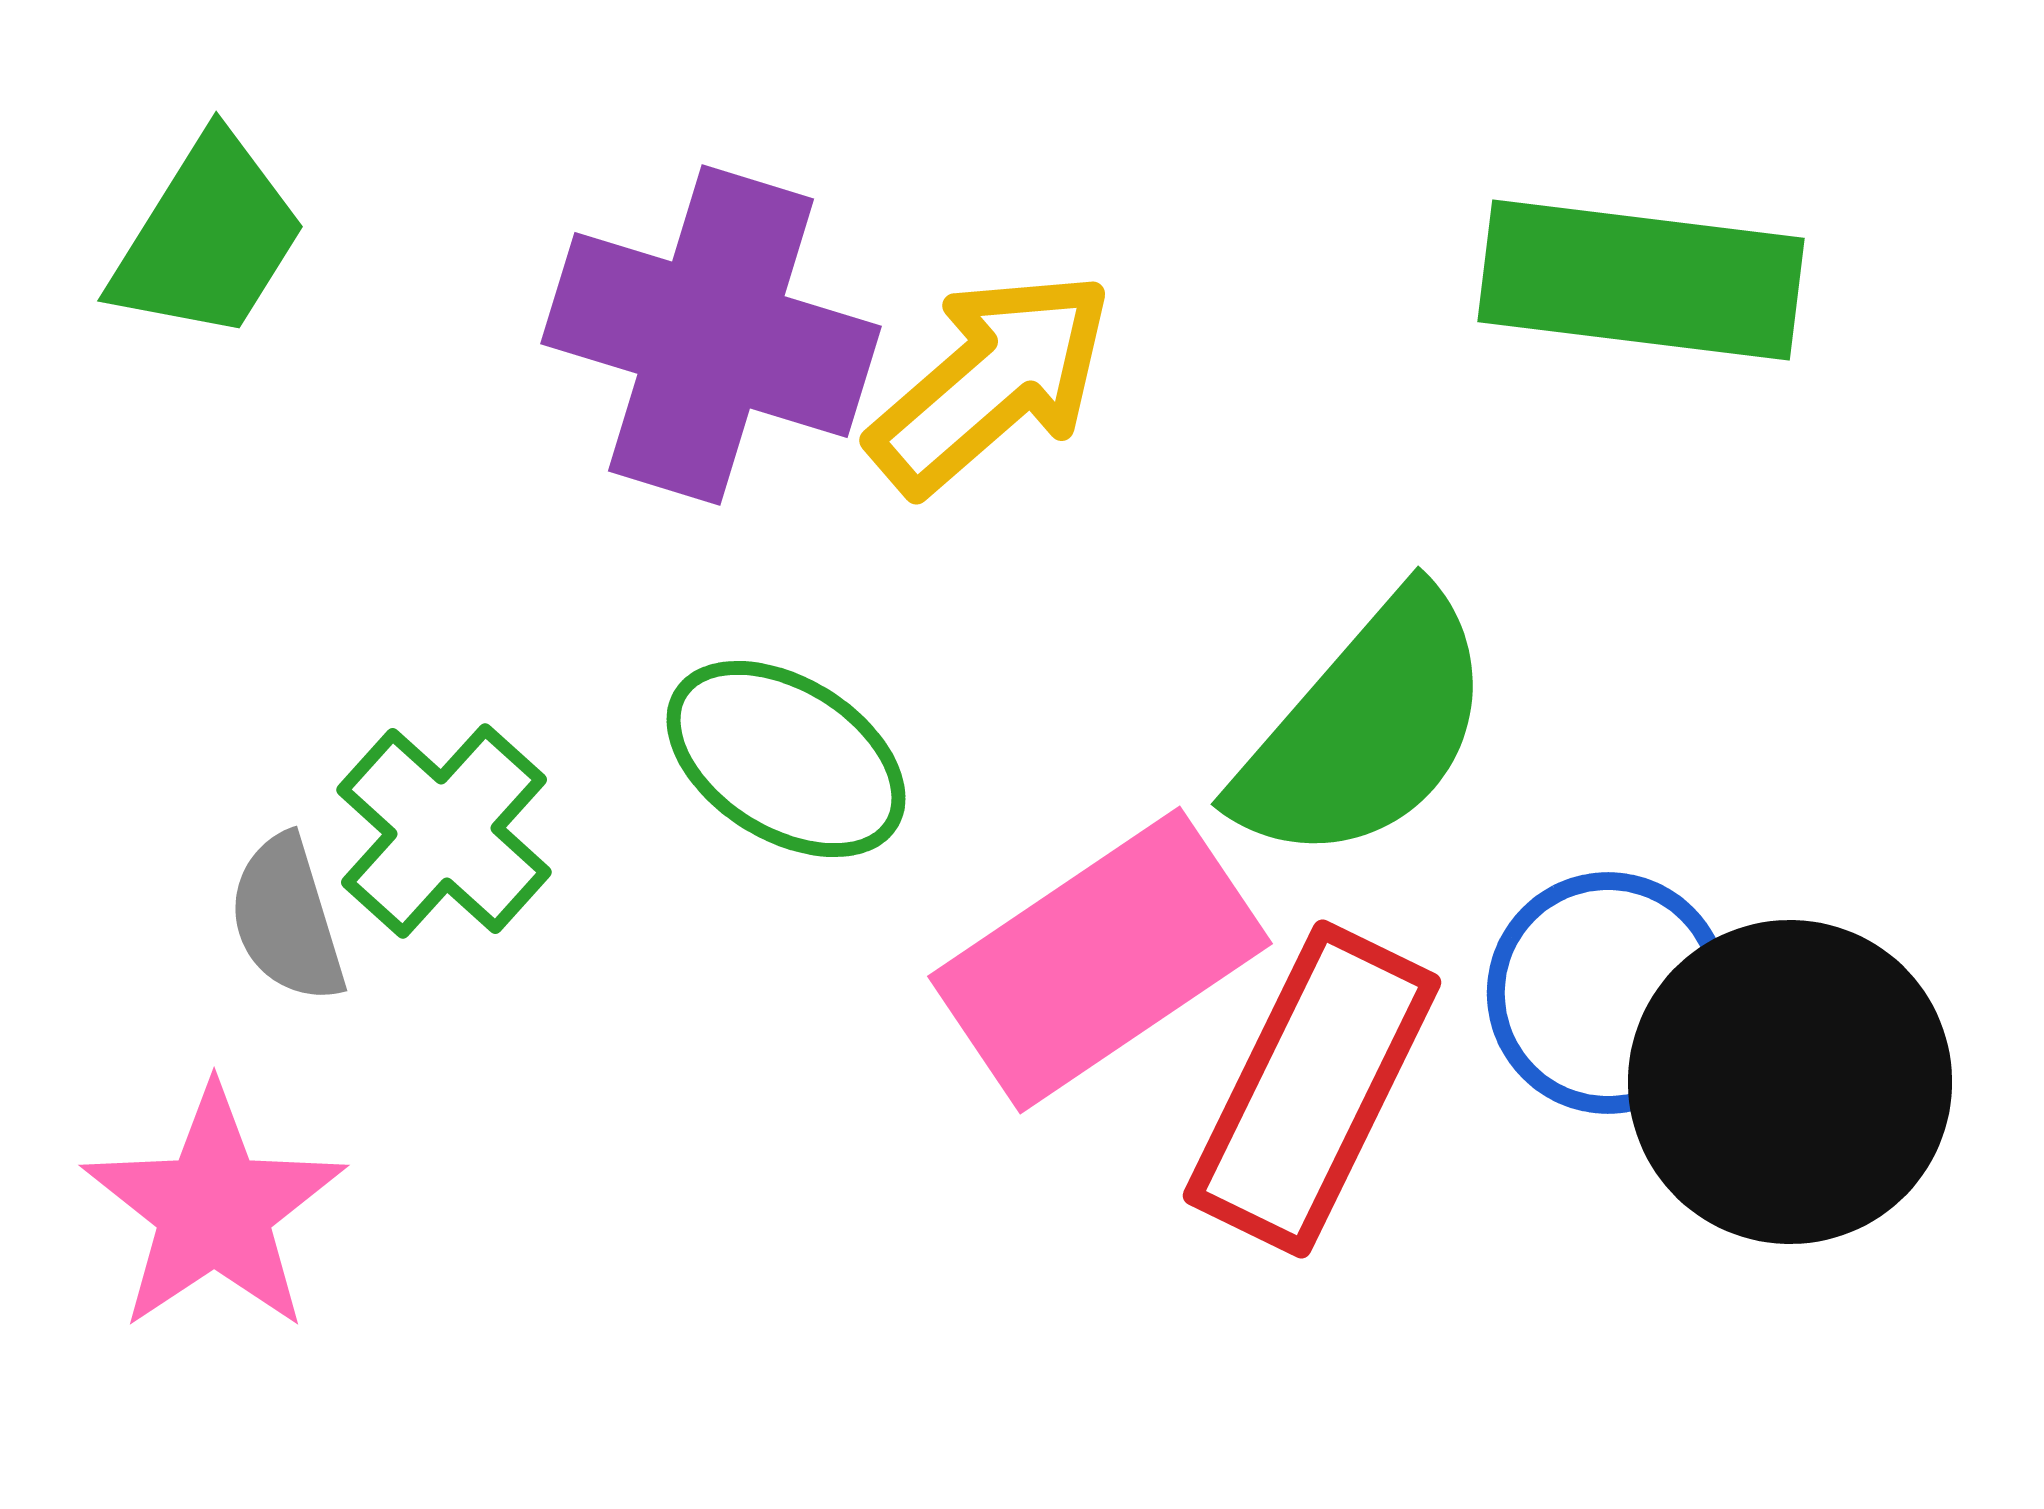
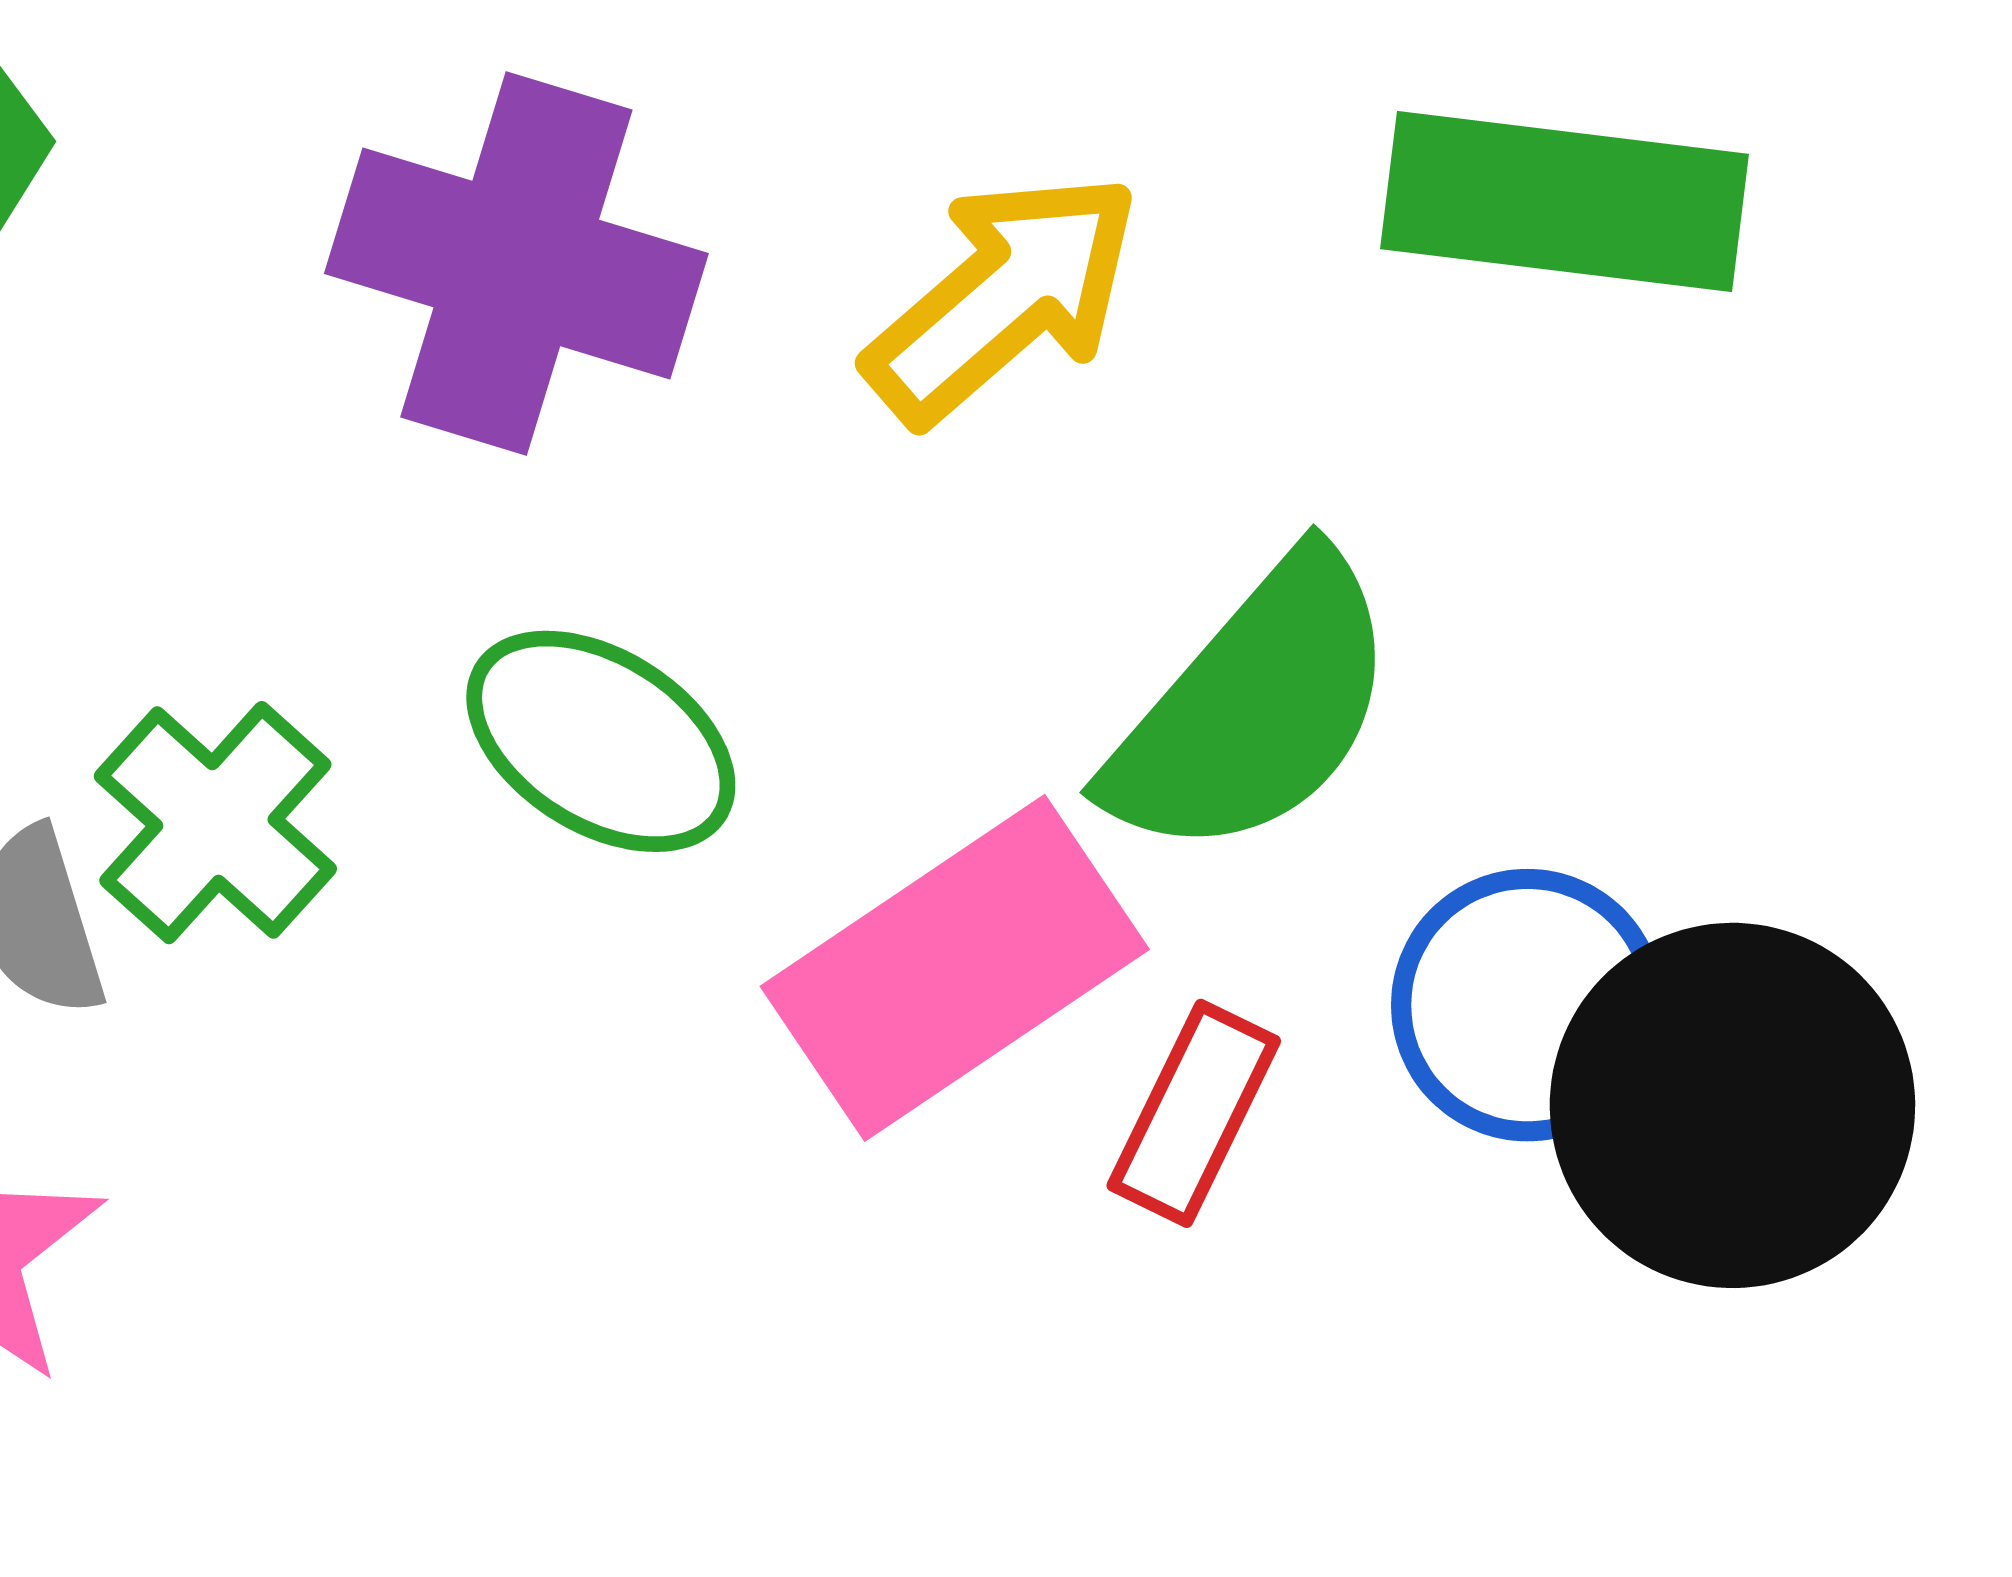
yellow arrow: (991, 382) -> (1003, 297), moved
red rectangle: (1312, 1089) -> (1194, 1113), size x0.6

